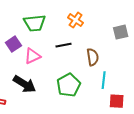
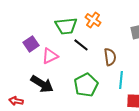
green trapezoid: (35, 23) -> (66, 26), moved
black line: (64, 45) -> (81, 45), turned 49

